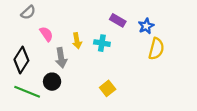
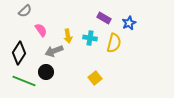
yellow semicircle: (156, 49) -> (114, 43), moved
gray arrow: (61, 58) -> (54, 51), turned 78

